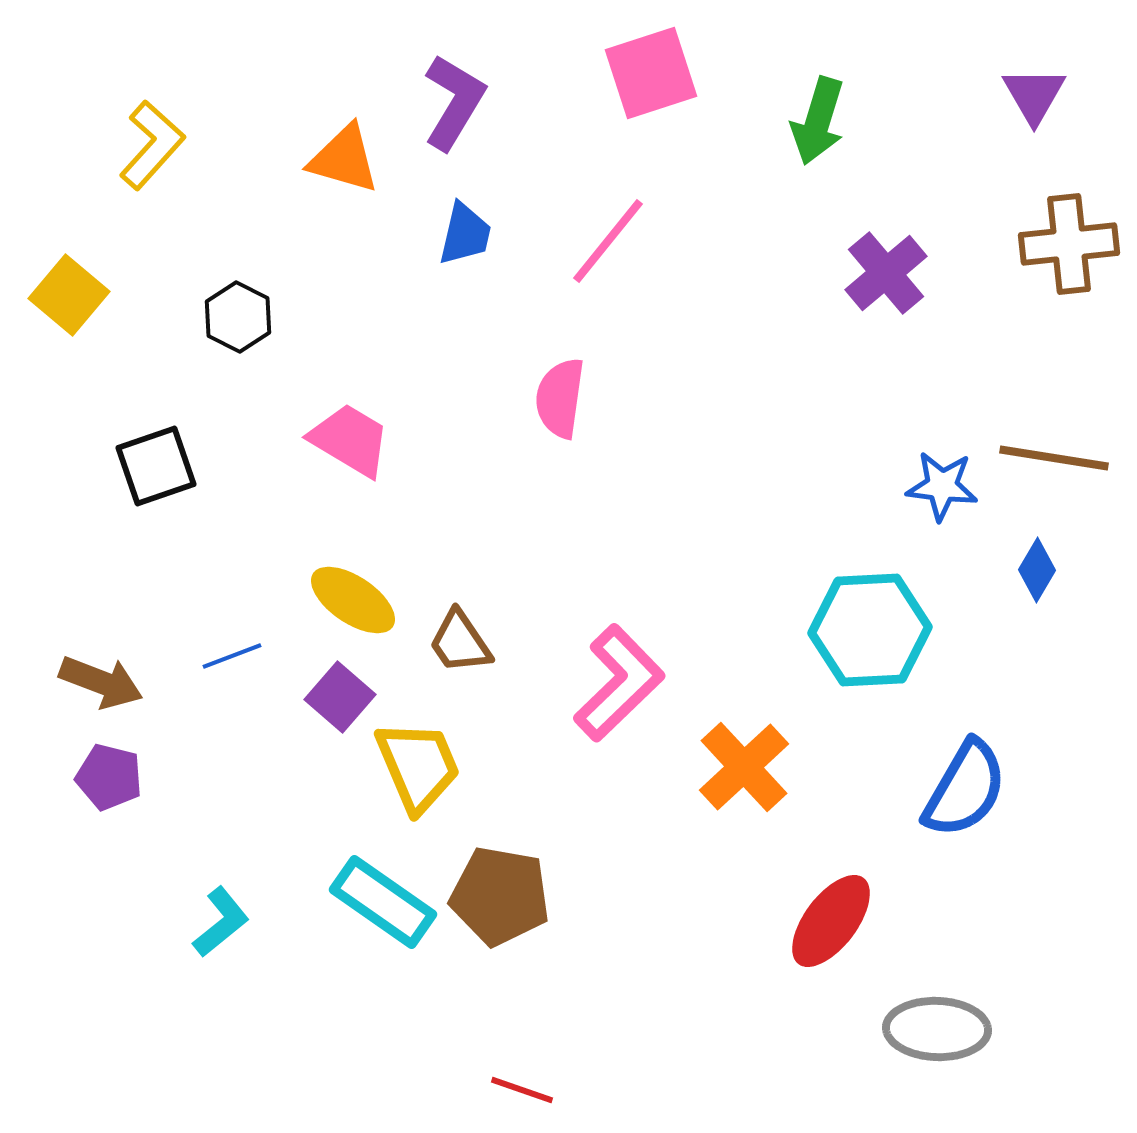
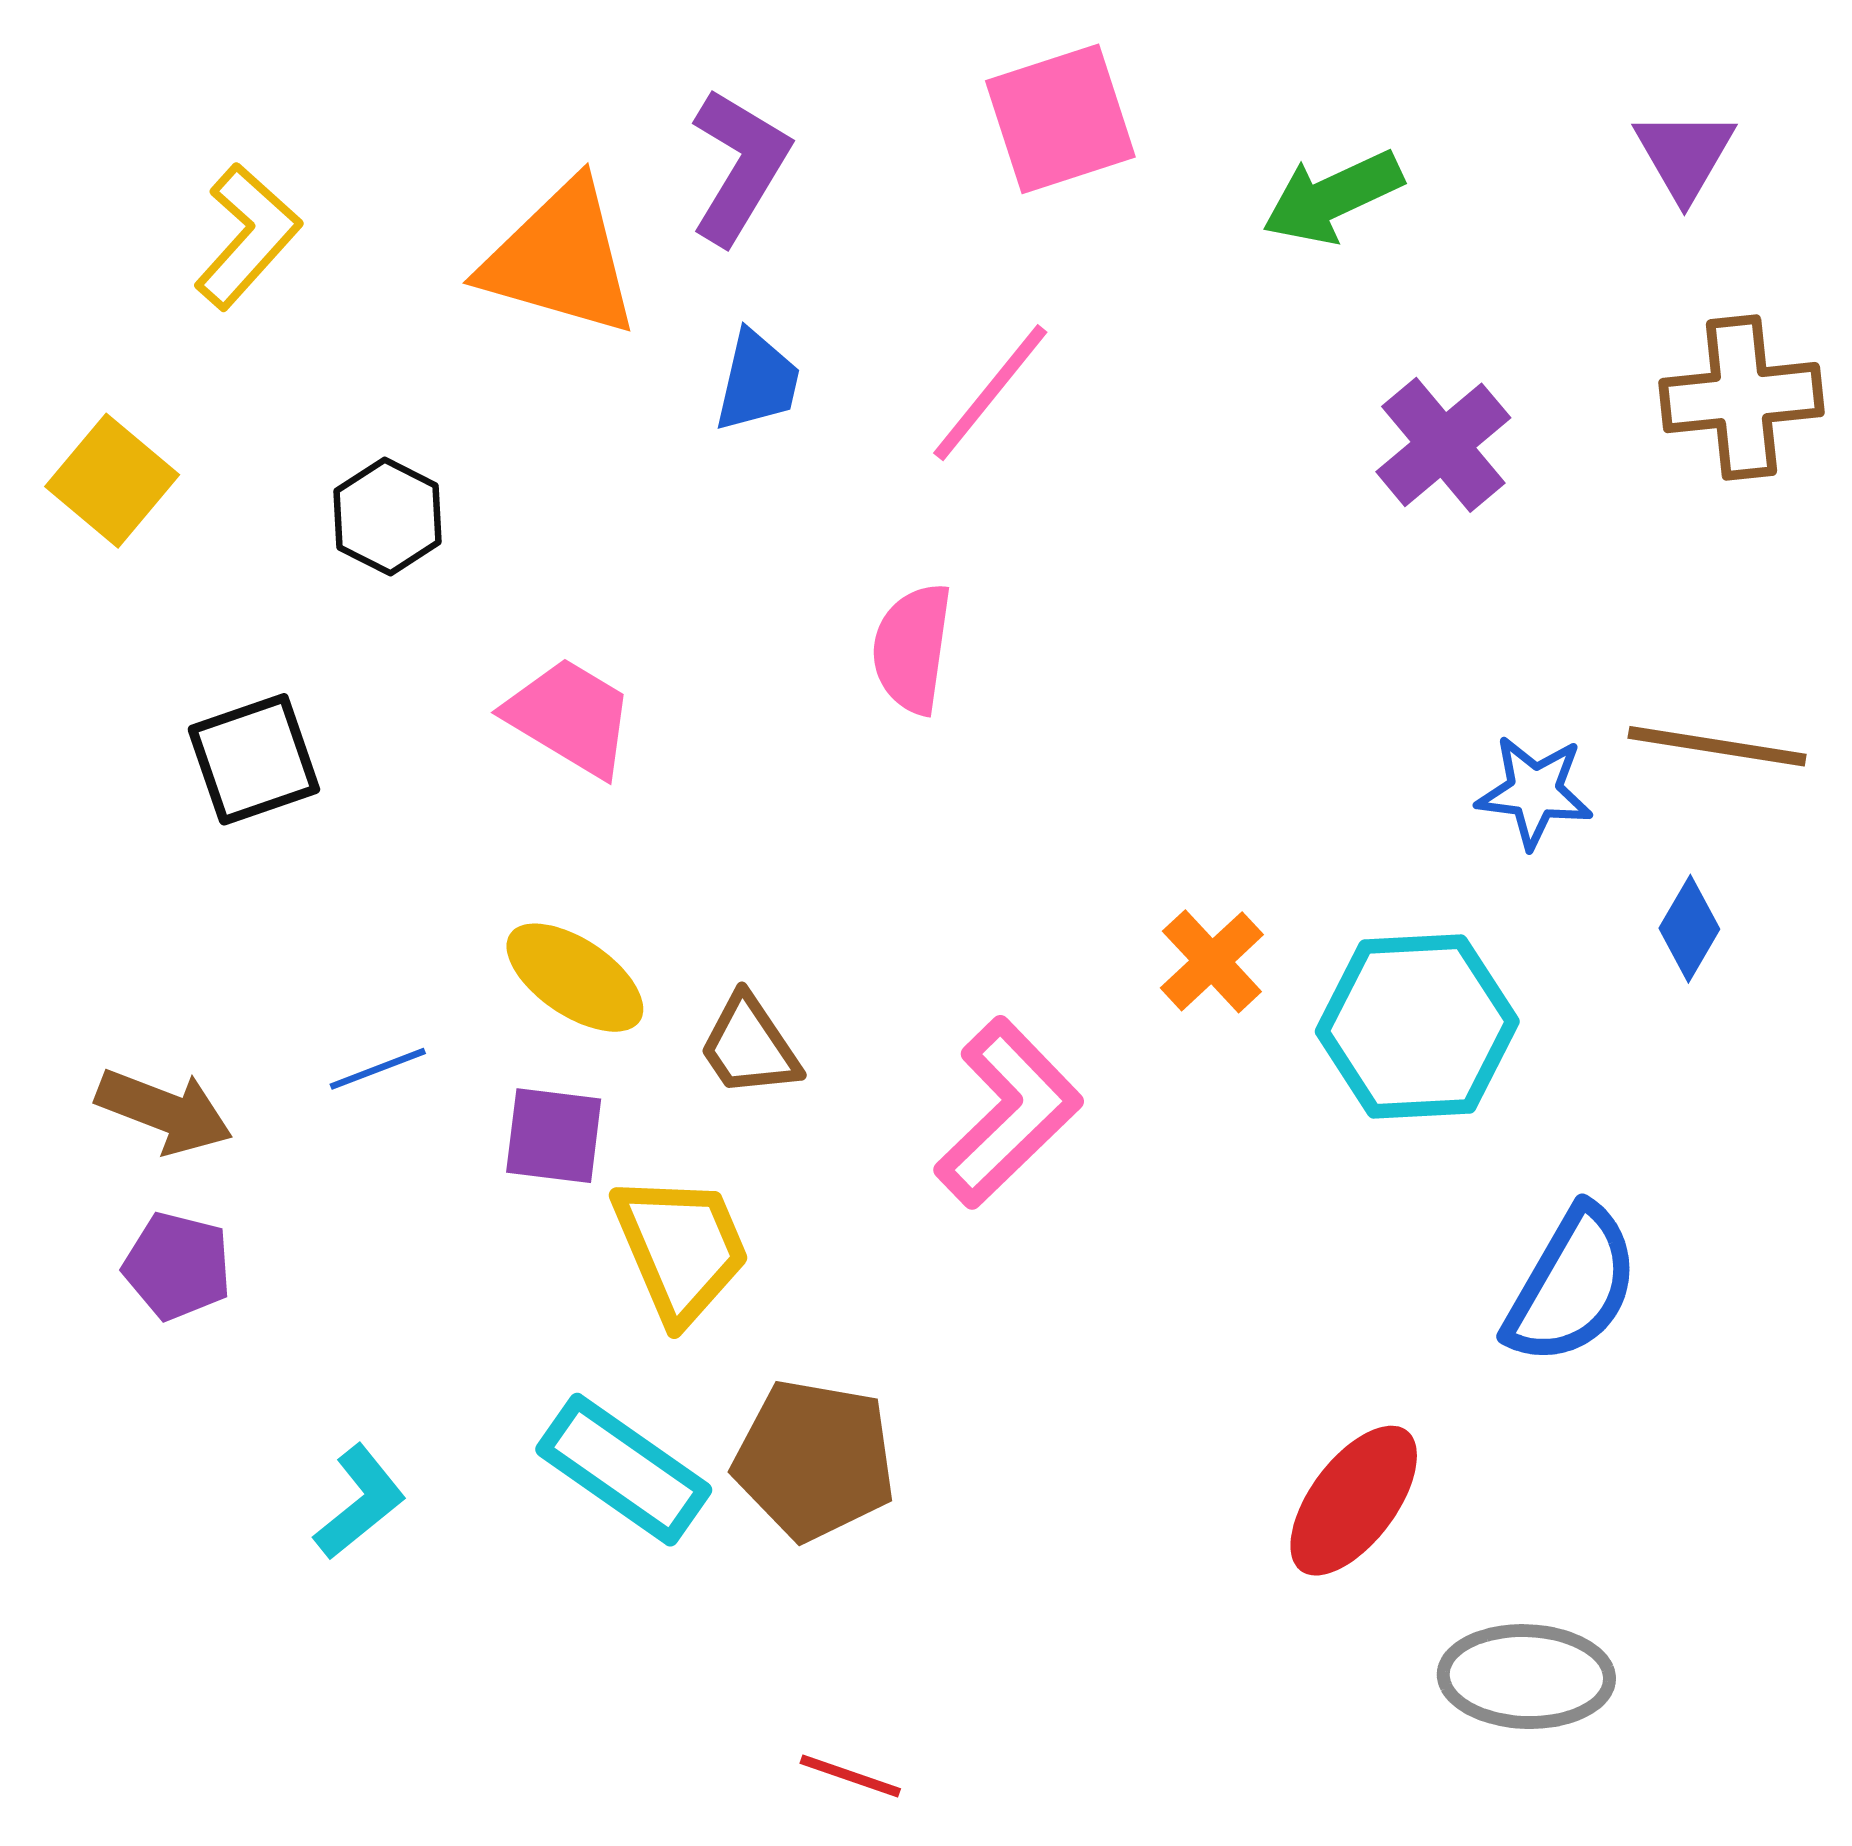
green arrow: (818, 121) -> (1333, 197), turned 48
orange triangle: (344, 159) -> (560, 259), size x1.4
purple square: (340, 697) -> (554, 1136), turned -34
orange cross: (744, 767) -> (1212, 961), moved, size x0.7

